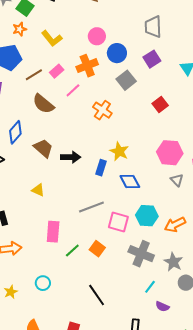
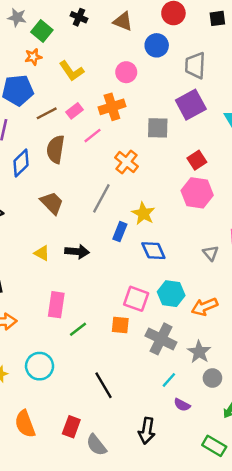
blue circle: (117, 53) -> (157, 45), moved
purple square: (152, 59) -> (191, 105), size x1.4
gray square: (126, 80) -> (158, 128), turned 36
brown semicircle: (43, 104) -> (56, 149), turned 55
blue diamond: (15, 132) -> (21, 163), moved
pink hexagon: (170, 153) -> (197, 193), moved
black arrow: (71, 157) -> (77, 252), moved
gray line: (91, 207) -> (101, 198), moved, turned -45
orange square: (97, 249) -> (120, 325), moved, turned -35
cyan circle: (43, 283) -> (40, 366), size x1.5

